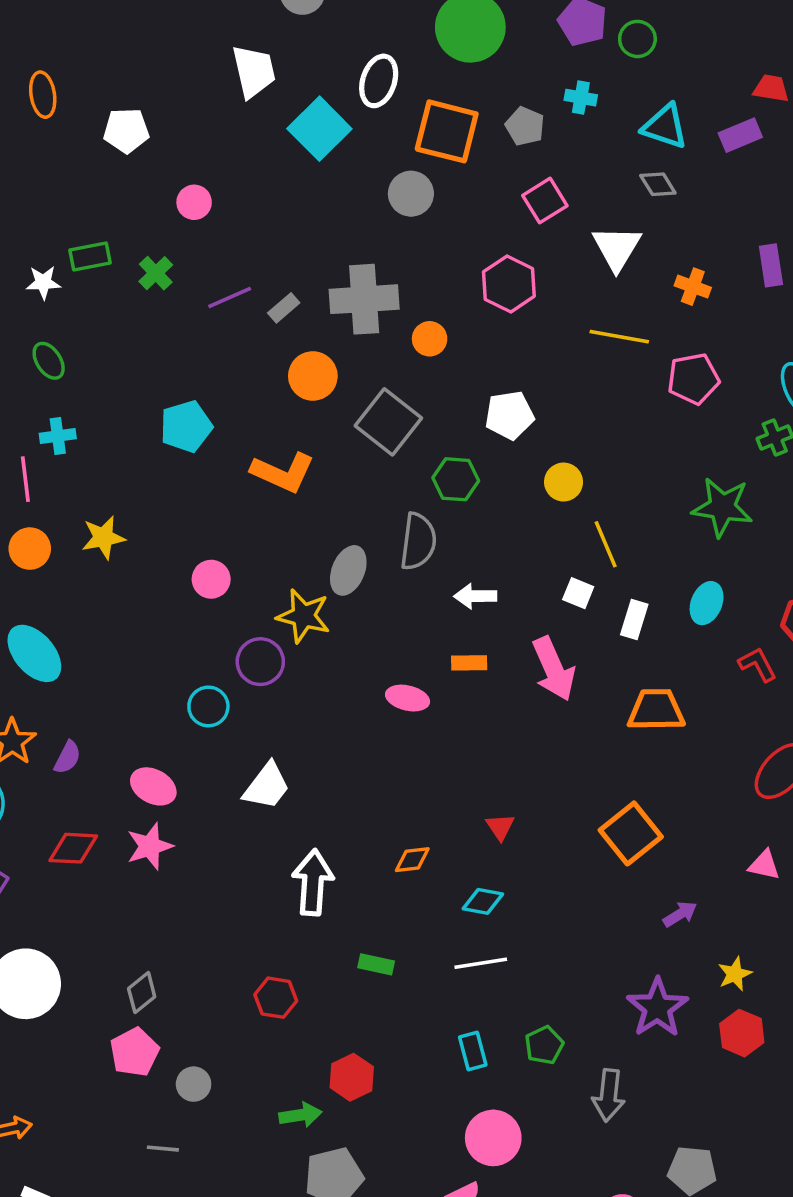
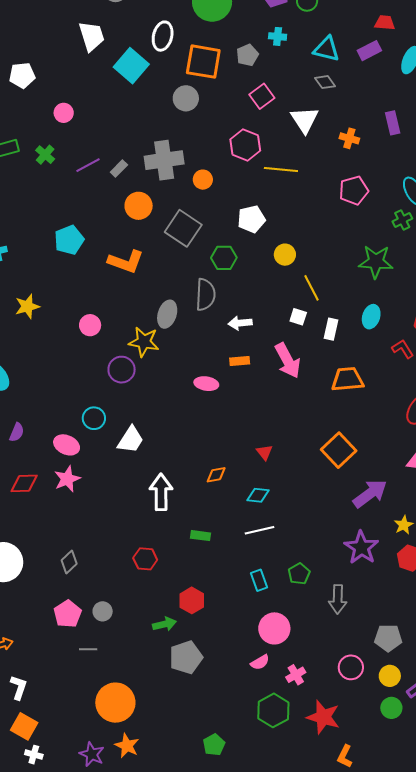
gray pentagon: (525, 126) -> (247, 55), turned 30
yellow line: (619, 337) -> (281, 170), moved
cyan circle: (208, 706) -> (94, 418), moved
purple arrow: (680, 914) -> (370, 494), size x1.8
pink pentagon: (134, 1052) -> (68, 614), moved

